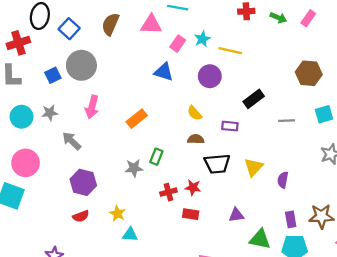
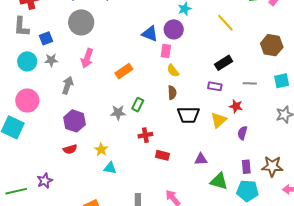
pink rectangle: (178, 44) -> (166, 51), moved, turned -32
yellow line: (230, 51) -> (225, 23), moved, turned 30
blue square: (53, 75) -> (46, 38), moved
purple circle: (210, 76) -> (174, 29), moved
purple rectangle: (230, 126) -> (215, 86), moved
brown semicircle: (196, 139) -> (172, 93), turned 80
gray arrow: (72, 141) -> (68, 85), turned 60
red star: (193, 187) -> (236, 106), moved

